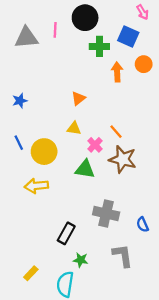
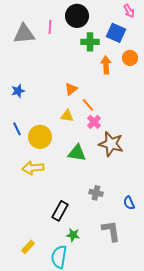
orange line: (116, 132) -> (88, 105), moved
pink cross: (95, 145) -> (94, 122), moved
gray cross: (106, 213) -> (96, 193), size x0.6

